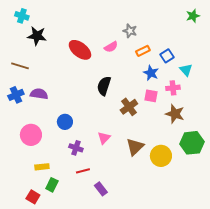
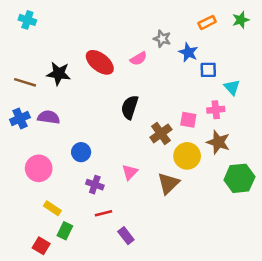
black star: (37, 36) -> (59, 74), moved
orange rectangle: (143, 51) -> (207, 22), moved
blue square: (167, 56) -> (208, 70), turned 32
blue star: (151, 73) -> (188, 52), moved
yellow circle: (161, 156) -> (187, 156), moved
yellow rectangle: (42, 167) -> (52, 208), turned 40

